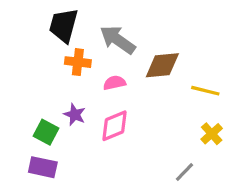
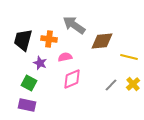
black trapezoid: (64, 25) -> (23, 40), moved
pink semicircle: (114, 83) -> (65, 57), moved
purple star: (75, 115) -> (40, 63), moved
gray line: (185, 172) -> (111, 85), moved

